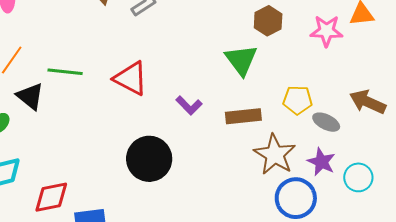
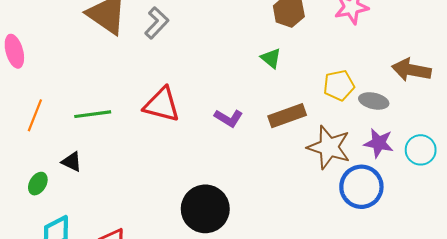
green triangle: (241, 60) -> (271, 58), size x0.6
black triangle: (30, 96) -> (72, 162), moved, size x0.7
black circle: (149, 159) -> (205, 209), moved

